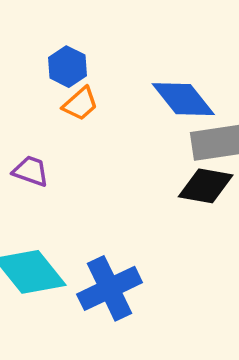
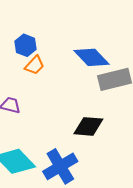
black diamond: (206, 186) -> (88, 126), moved

